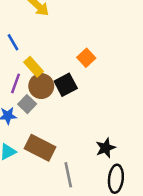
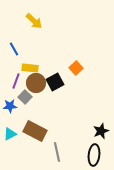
orange square: (86, 58) -> (76, 68), moved
yellow rectangle: (34, 67) -> (30, 68), turned -42
black star: (106, 148) -> (101, 131), moved

